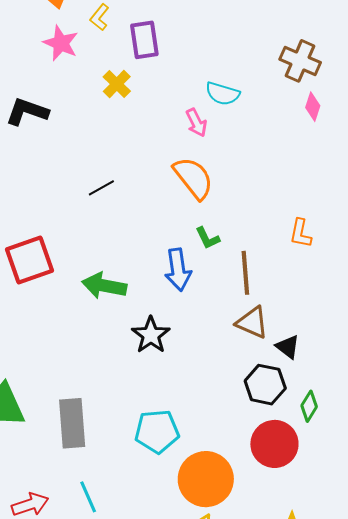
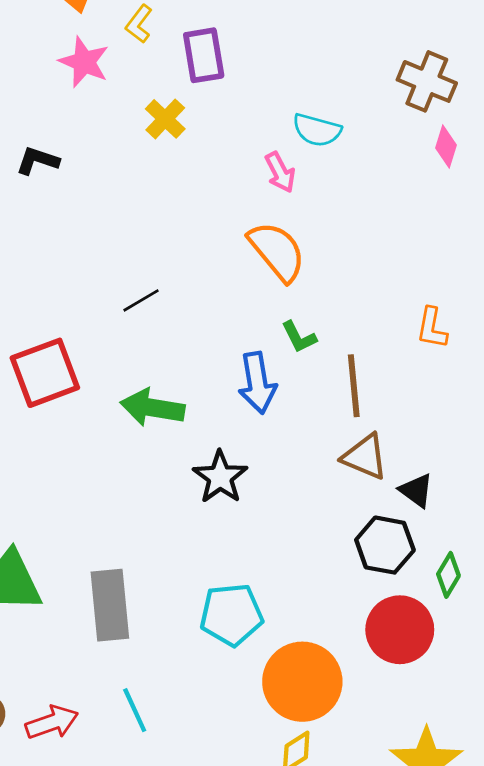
black L-shape: (27, 112) -> (38, 161), size x0.7
black line: (101, 188) -> (141, 300), moved

